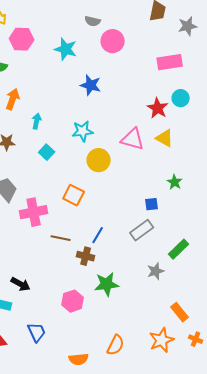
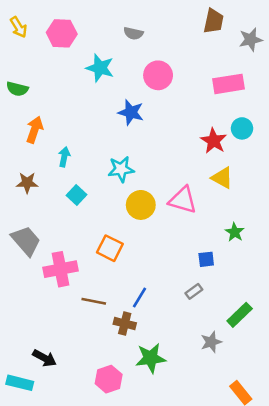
pink hexagon: (22, 39) -> (62, 33), moved
pink circle: (113, 41) -> (158, 75), moved
pink triangle: (133, 139) -> (183, 200), moved
gray rectangle: (142, 230) -> (194, 291), size x0.6

